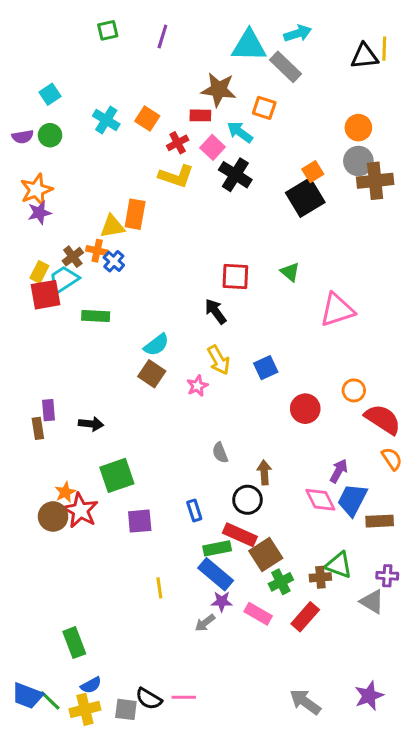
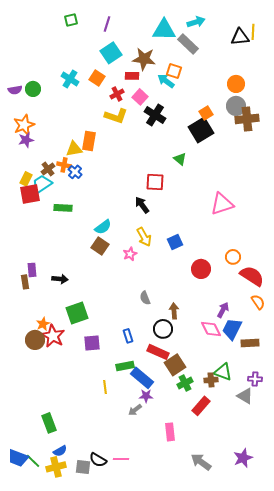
cyan square: (50, 94) -> (111, 53), moved, size x1.5
cyan arrow: (240, 132) -> (166, 81), moved
green triangle: (290, 272) -> (180, 159), moved
green rectangle: (217, 548) -> (125, 366), moved
pink rectangle: (258, 614) -> (170, 432), moved, turned 54

